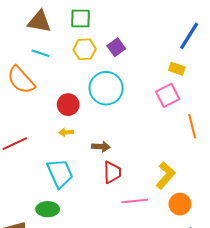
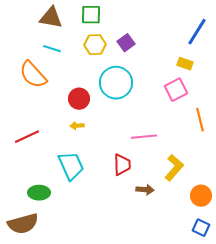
brown arrow: (101, 147) -> (145, 190), moved
pink line: (135, 201) -> (144, 137), moved
orange circle: (180, 204) -> (201, 196), moved
green ellipse: (48, 209) -> (39, 193), moved

